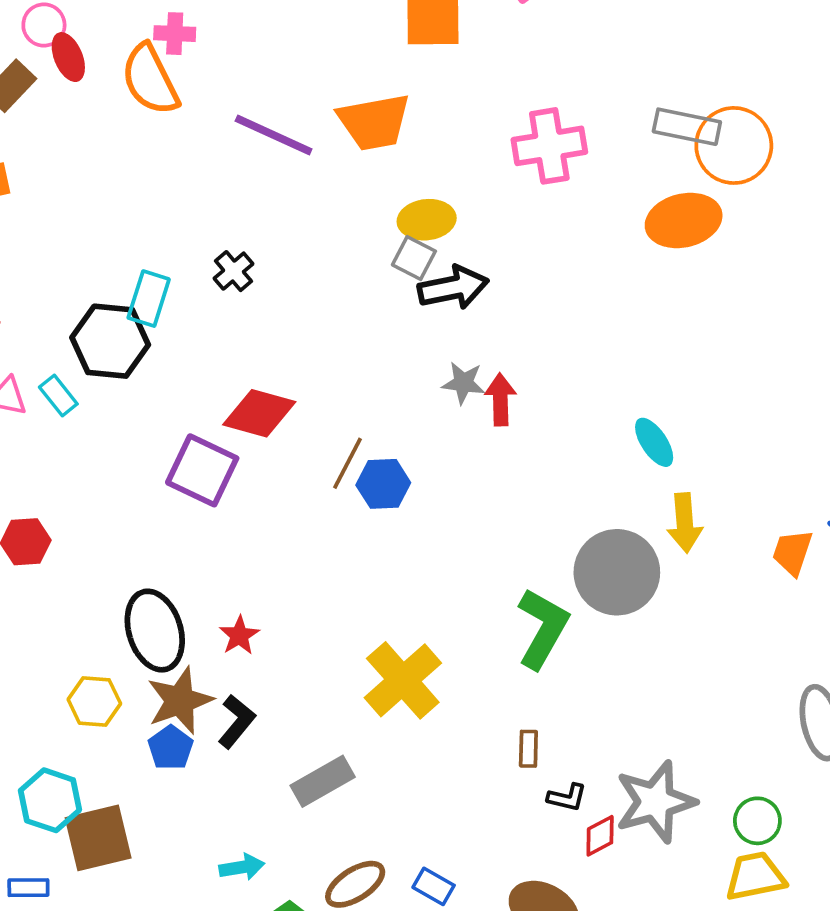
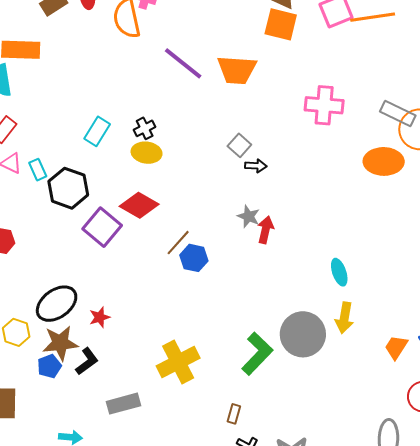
yellow ellipse: (427, 220) -> (147, 153), moved
black arrow: (453, 288) -> (256, 166), size x0.6
black hexagon: (110, 341) -> (68, 188), moved
black ellipse: (155, 631) -> (57, 304), turned 57

